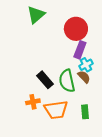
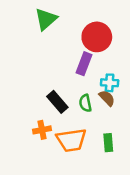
purple rectangle: (80, 50) -> (84, 64), moved
cyan cross: (86, 65) -> (110, 83), turned 32
green semicircle: (67, 81) -> (85, 103), size x0.6

